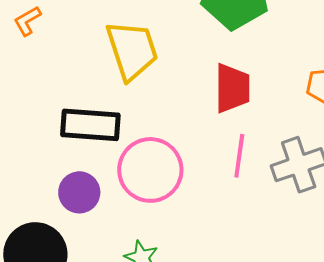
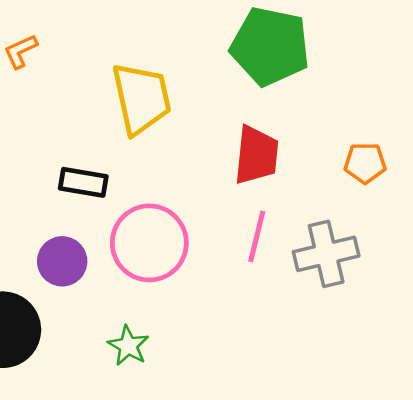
black rectangle: (90, 125) -> (83, 182), size x0.7

